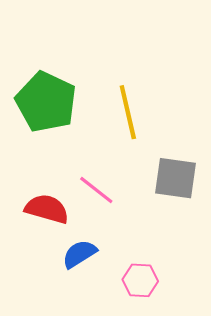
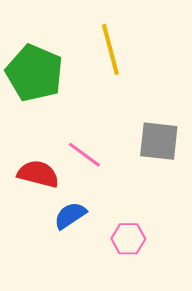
yellow line: (128, 112) -> (110, 49), moved

